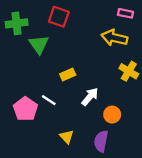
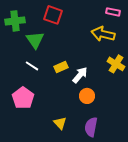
white arrow: (90, 97) -> (80, 75), moved
white line: (49, 100) -> (32, 66), moved
orange circle: (112, 115) -> (87, 96), moved

